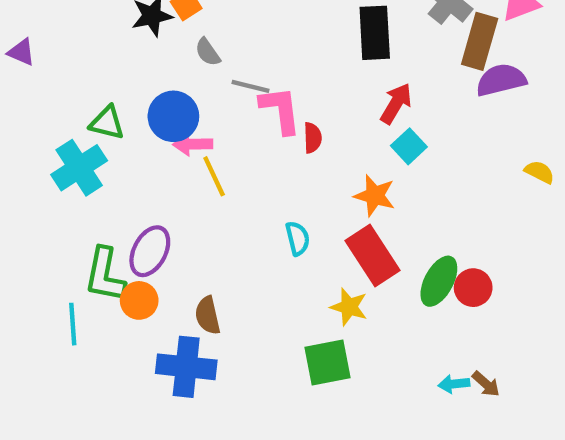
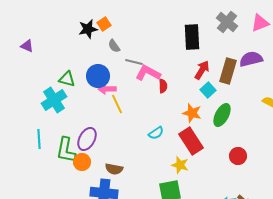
brown rectangle: (480, 41) -> (228, 71), moved
pink L-shape: (280, 110) -> (148, 73), turned -55
cyan semicircle: (298, 238) -> (156, 133), turned 70
green ellipse: (439, 281) -> (222, 115), moved
brown semicircle: (208, 315) -> (114, 169), turned -66
cyan line: (73, 324) -> (39, 139), moved

